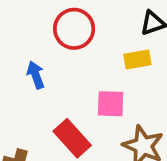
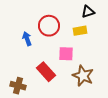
red circle: (74, 29) -> (49, 26), moved

